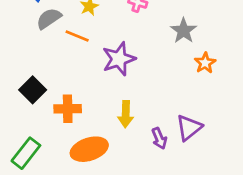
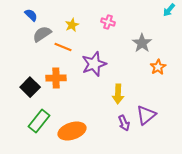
orange cross: (68, 109) -> (56, 78), moved
yellow arrow: (126, 114) -> (118, 94), moved
green rectangle: (26, 153) -> (39, 121), moved

